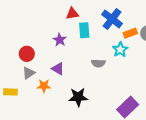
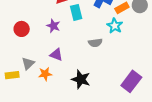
red circle: (27, 54) -> (22, 29), moved
yellow rectangle: (10, 92) -> (12, 75), moved
black star: (78, 97) -> (81, 79), turned 30

